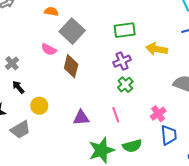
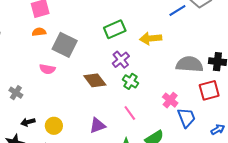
brown diamond: (71, 66) -> (95, 80), moved, turned -35
black arrow: (18, 87) -> (28, 122), moved, turned -48

